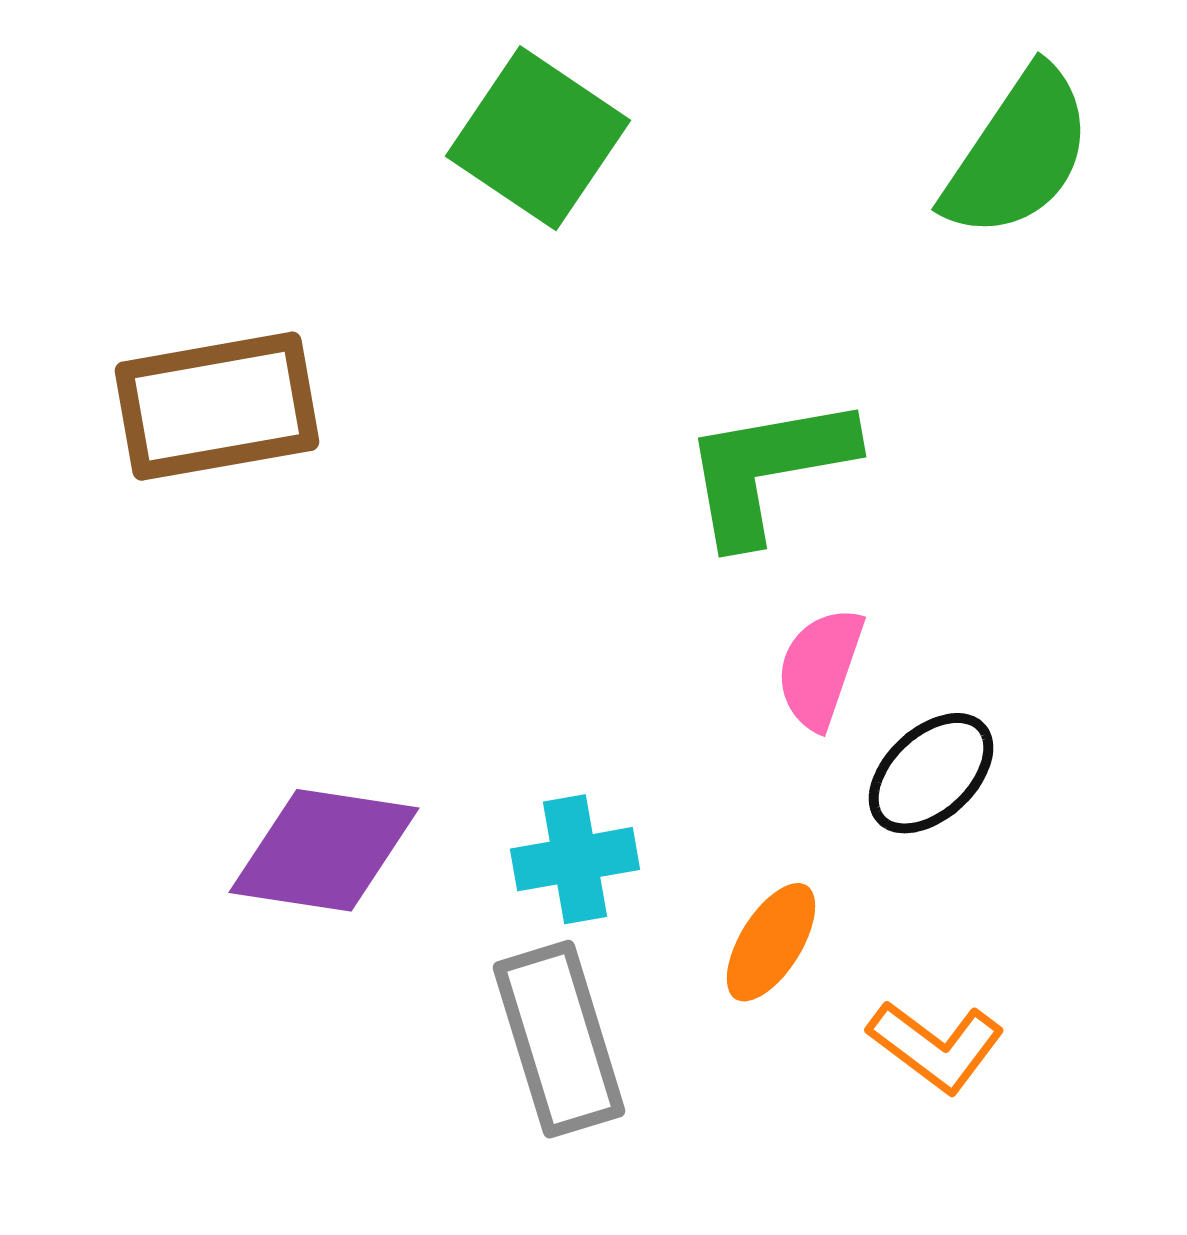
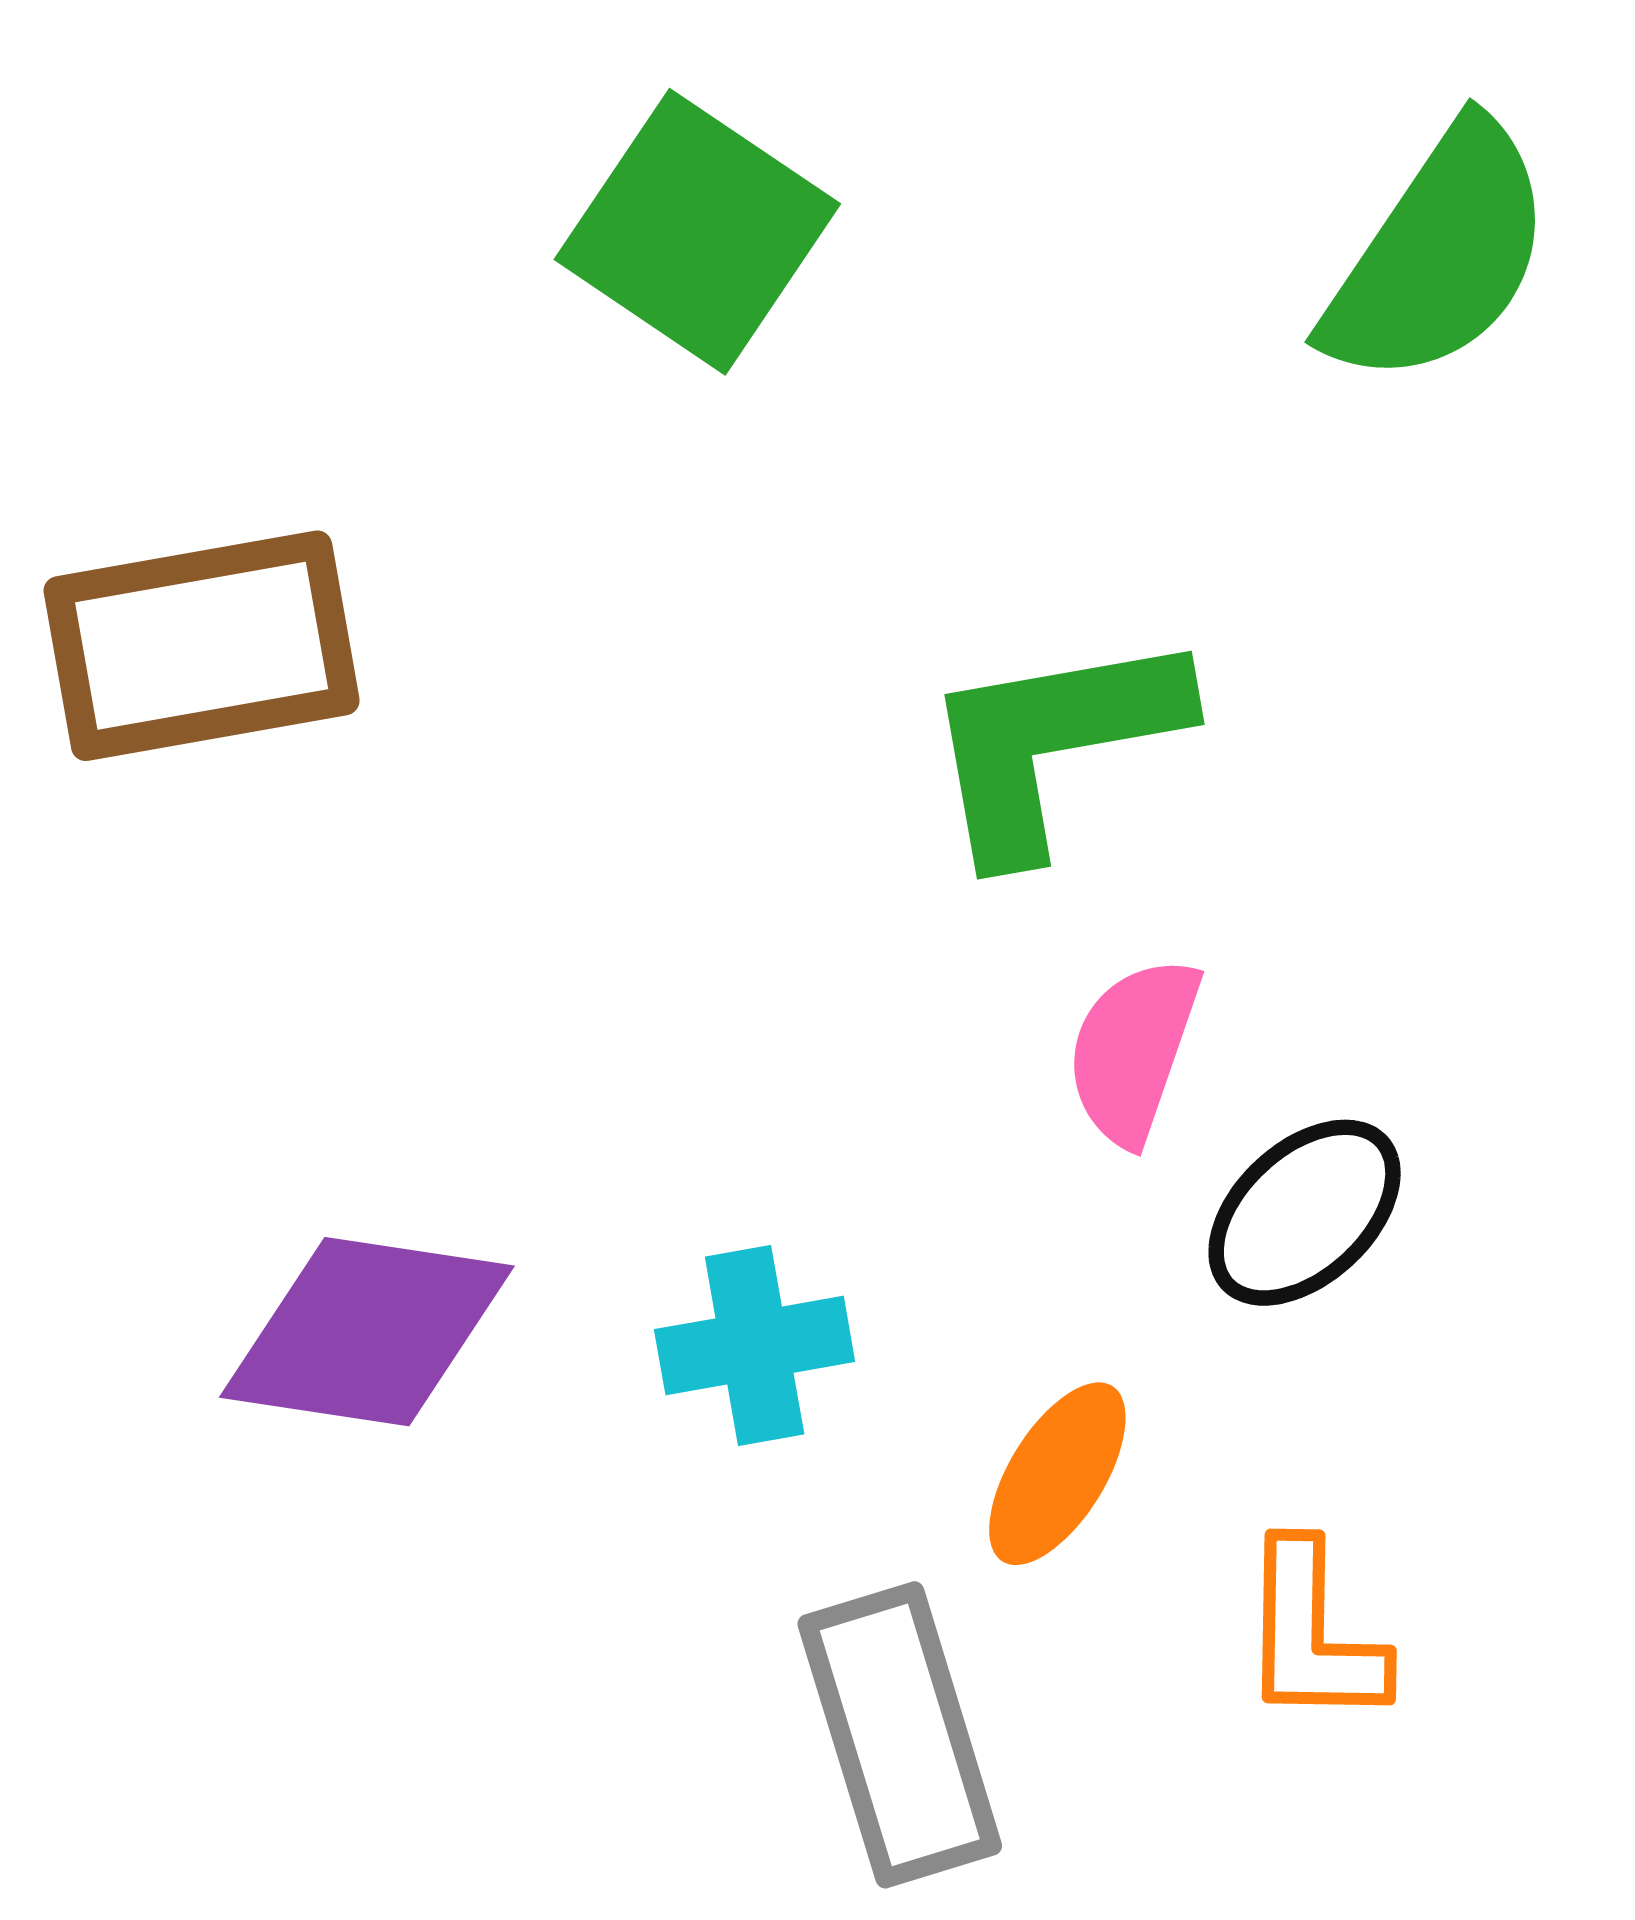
gray rectangle: (559, 1039) -> (900, 1735), moved
orange L-shape: (936, 1046) -> (1312, 1634), turned 54

